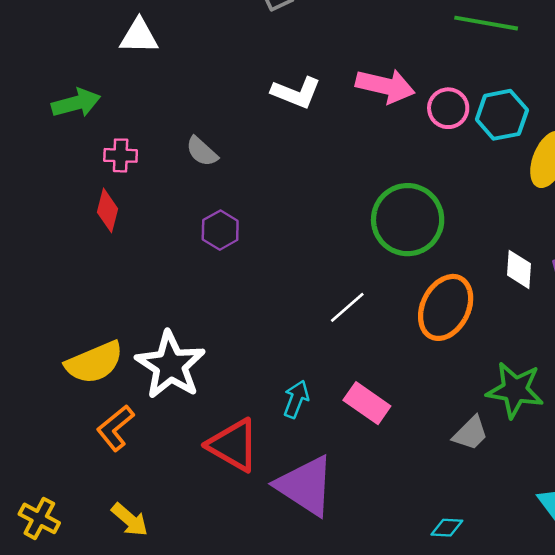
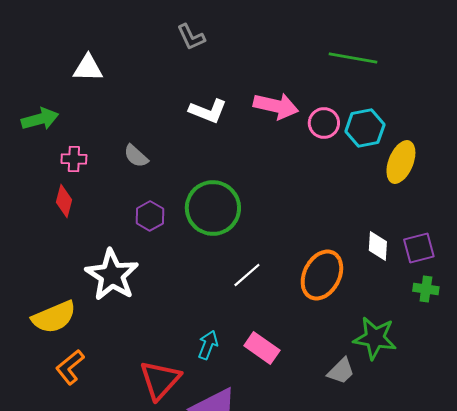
green circle: (408, 220) -> (213, 208), moved
white star: (170, 365) -> (112, 275), moved
red triangle: (233, 445) -> (160, 380), turned 42

